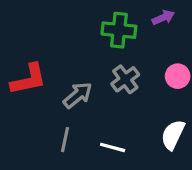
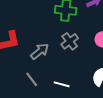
gray line: (65, 140) -> (32, 79), turned -49

